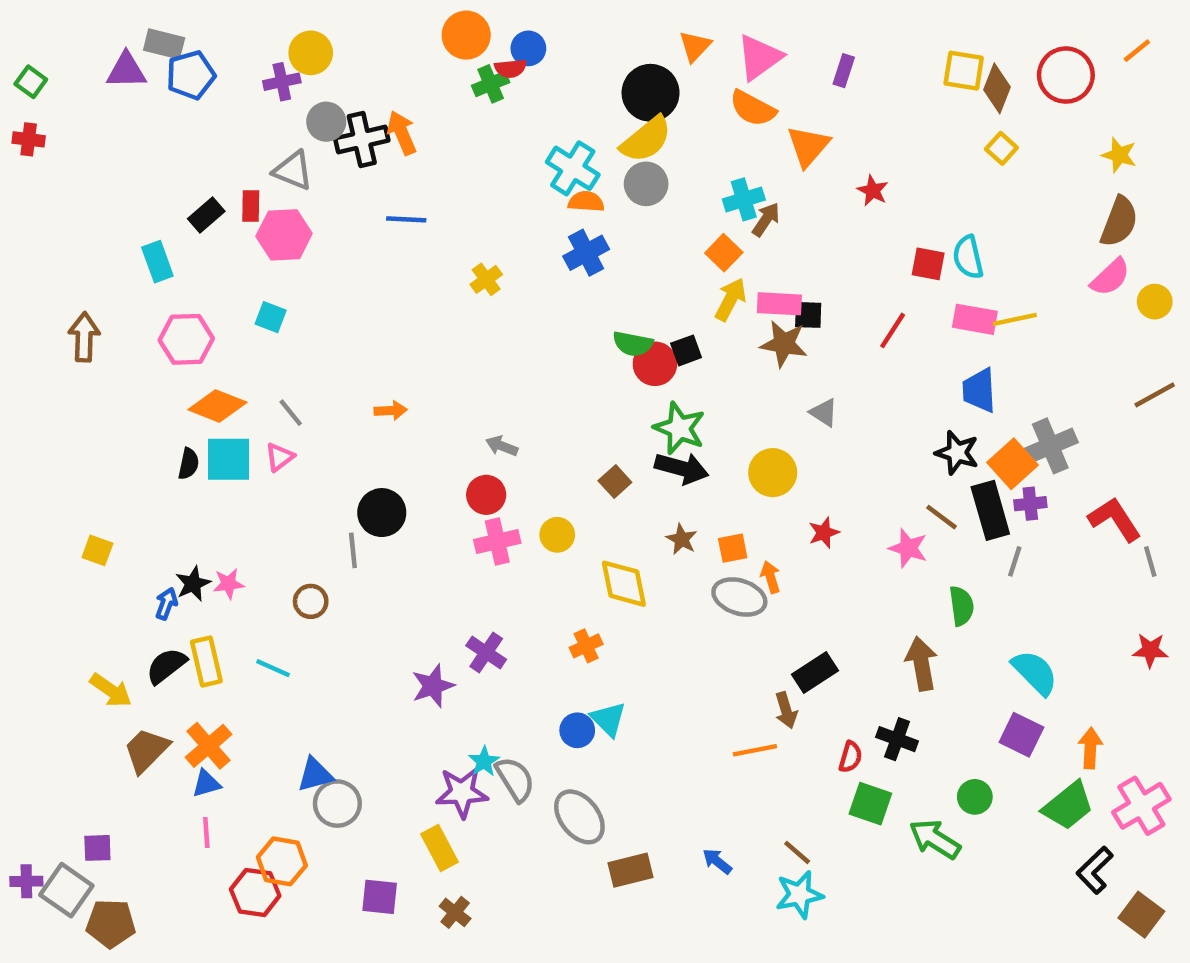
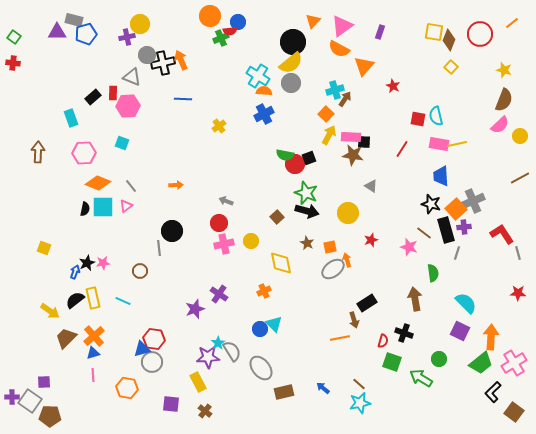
gray ellipse: (739, 597) -> (333, 269), turned -55
orange arrow: (1090, 748) -> (491, 337), size x1.4
red hexagon: (255, 892) -> (154, 339), moved

